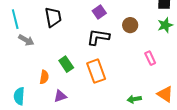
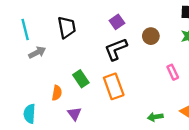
black L-shape: (98, 37) -> (116, 49), turned -30
gray arrow: (26, 40) -> (37, 52), turned -56
purple triangle: (60, 96) -> (74, 114), turned -48

